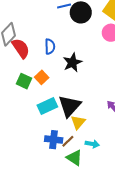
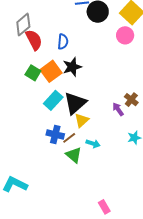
black star: (72, 62) -> (72, 67), moved
orange square: (42, 77) -> (51, 71), size x1.5
cyan rectangle: (47, 106) -> (53, 100), turned -30

